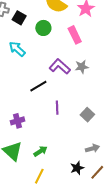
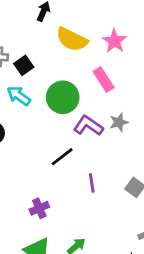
black square: (19, 18) -> (24, 65), turned 32
green circle: (43, 28) -> (63, 97), moved, size x1.5
cyan arrow: (17, 49) -> (19, 96), moved

